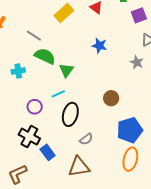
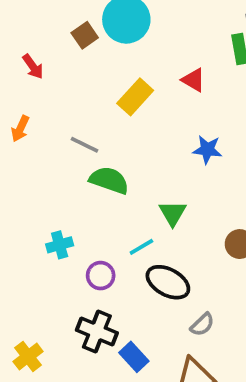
green triangle: (66, 70) -> (173, 213), moved
cyan cross: (18, 71) -> (60, 245), moved
black ellipse: (70, 114) -> (168, 282), turned -70

